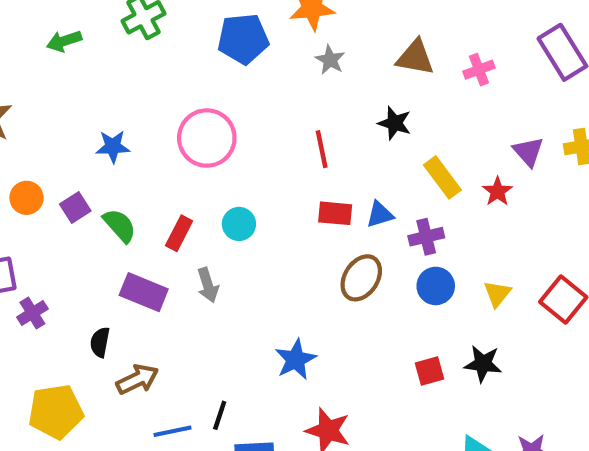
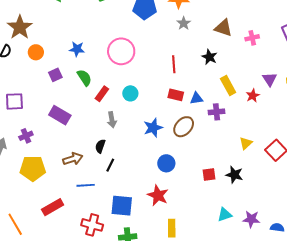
orange circle: (26, 198) -> (36, 52), moved
green semicircle: (120, 226) -> (84, 78), moved
blue circle: (436, 286) -> (166, 163), moved
purple rectangle: (144, 292) -> (60, 115), moved
purple cross: (32, 313) -> (26, 136), moved
black semicircle: (100, 342) -> (100, 146), moved
blue star: (296, 359) -> (153, 128), moved
black line: (220, 415) -> (110, 165), moved

